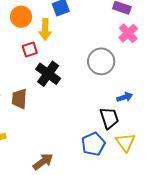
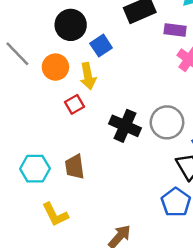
gray circle: (101, 61) -> (167, 122), moved
black cross: (48, 74) -> (125, 126), moved

